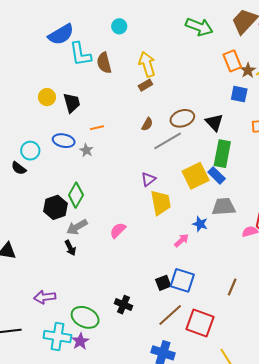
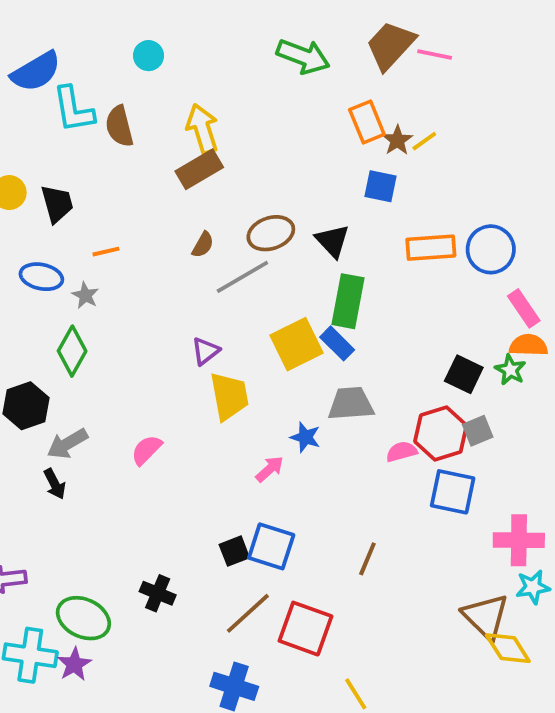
brown rectangle: (145, 85) -> (199, 169), size x1.6
green diamond: (76, 195) -> (72, 351), moved

